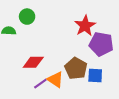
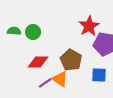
green circle: (27, 17) -> (33, 32), moved
brown pentagon: (76, 68) -> (71, 60), moved

